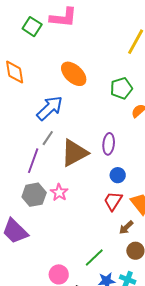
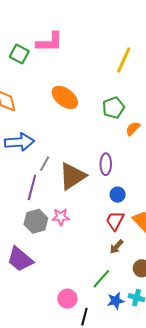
blue arrow: (50, 108) -> (19, 142), moved, turned 44
pink star: (59, 192) -> (61, 217), turned -30
brown arrow: (126, 227) -> (117, 247), moved

